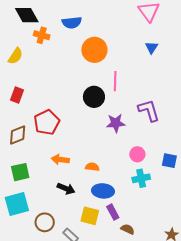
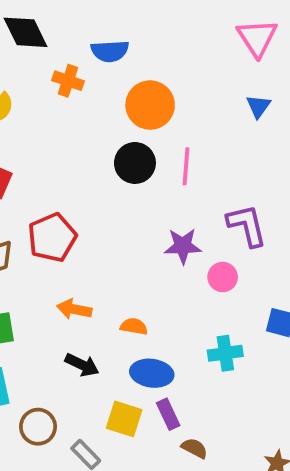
orange cross: (42, 35) -> (68, 81), moved
black circle: (94, 97) -> (135, 163), moved
pink circle: (137, 154) -> (223, 277), moved

